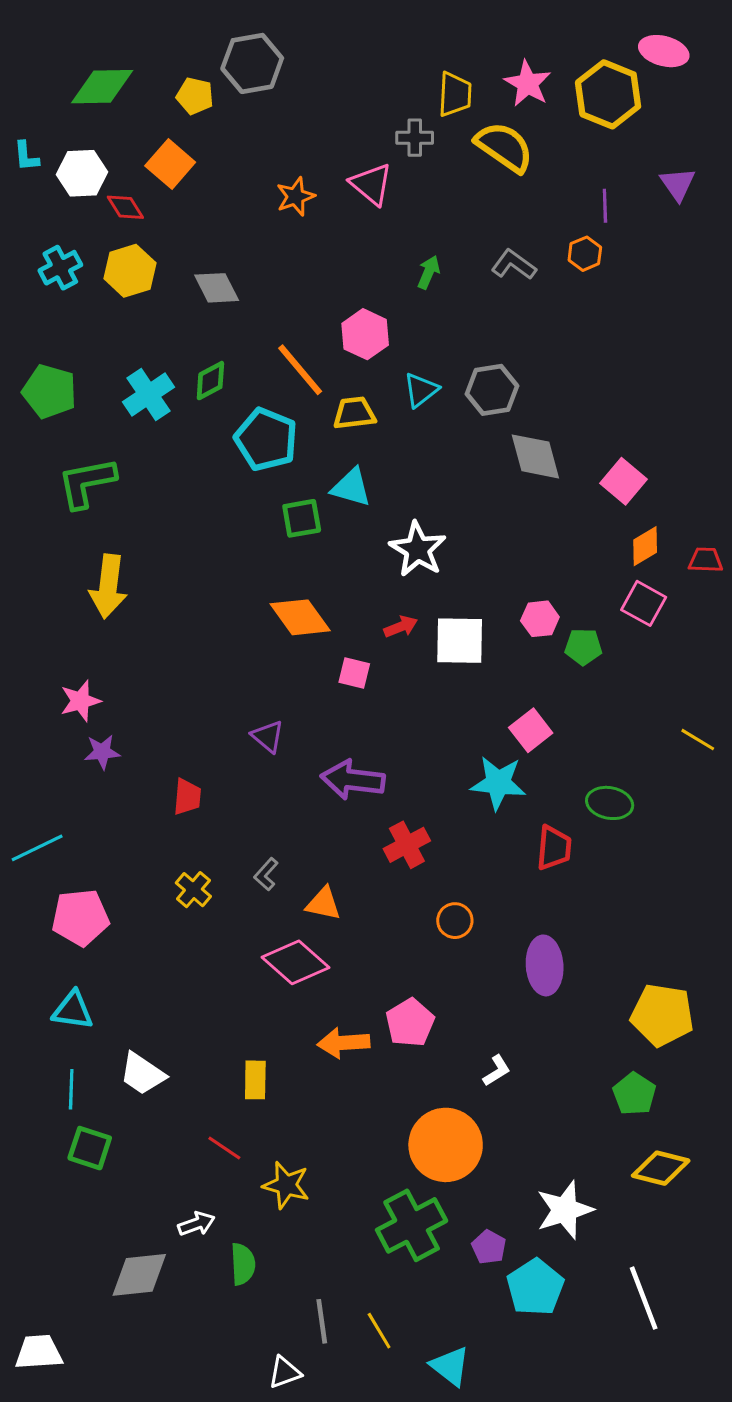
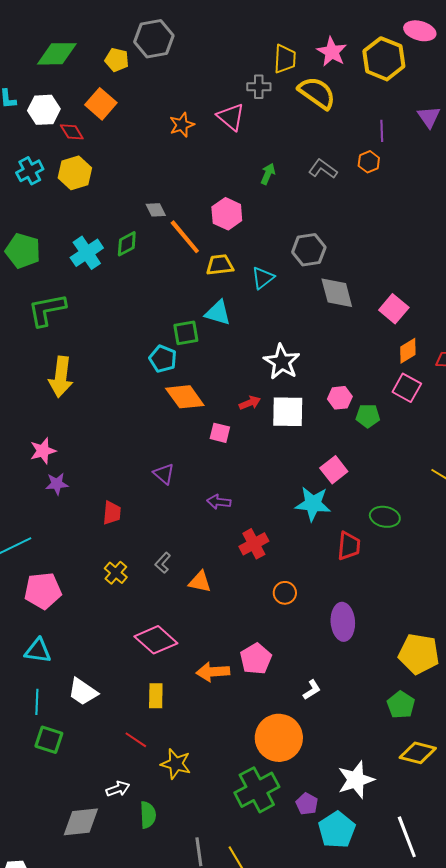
gray diamond: (217, 288) -> (156, 210), moved, size x0.7
cyan triangle: (421, 390) -> (263, 278), moved
cyan pentagon: (266, 439) -> (163, 359), moved, size x0.7
white star: (418, 549) -> (282, 362), moved
purple arrow: (353, 780) -> (219, 502), size x0.6
pink diamond: (296, 962) -> (156, 640), moved

